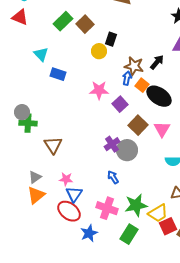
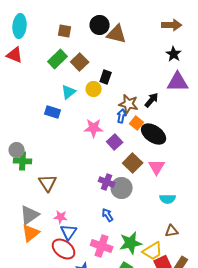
cyan triangle: (41, 54) -> (69, 92), moved, turned 35
purple cross: (112, 144) -> (107, 182), turned -35
gray triangle: (35, 177) -> (30, 215), size x1.5

